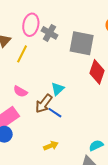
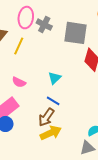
brown arrow: (44, 104) -> (46, 117), moved
yellow arrow: (51, 146) -> (51, 133), size x1.5

